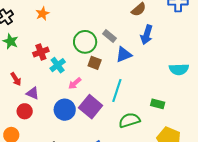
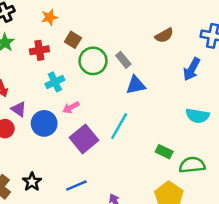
blue arrow: (147, 35) -> (192, 69), moved
red cross: (41, 52) -> (39, 50), moved
brown square: (95, 63) -> (73, 40), moved
blue circle: (65, 110) -> (44, 123), moved
green semicircle: (129, 120) -> (192, 165), moved

